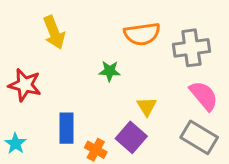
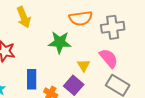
green star: (110, 71) -> (60, 42), size x1.6
pink semicircle: (204, 96) -> (109, 58), moved

